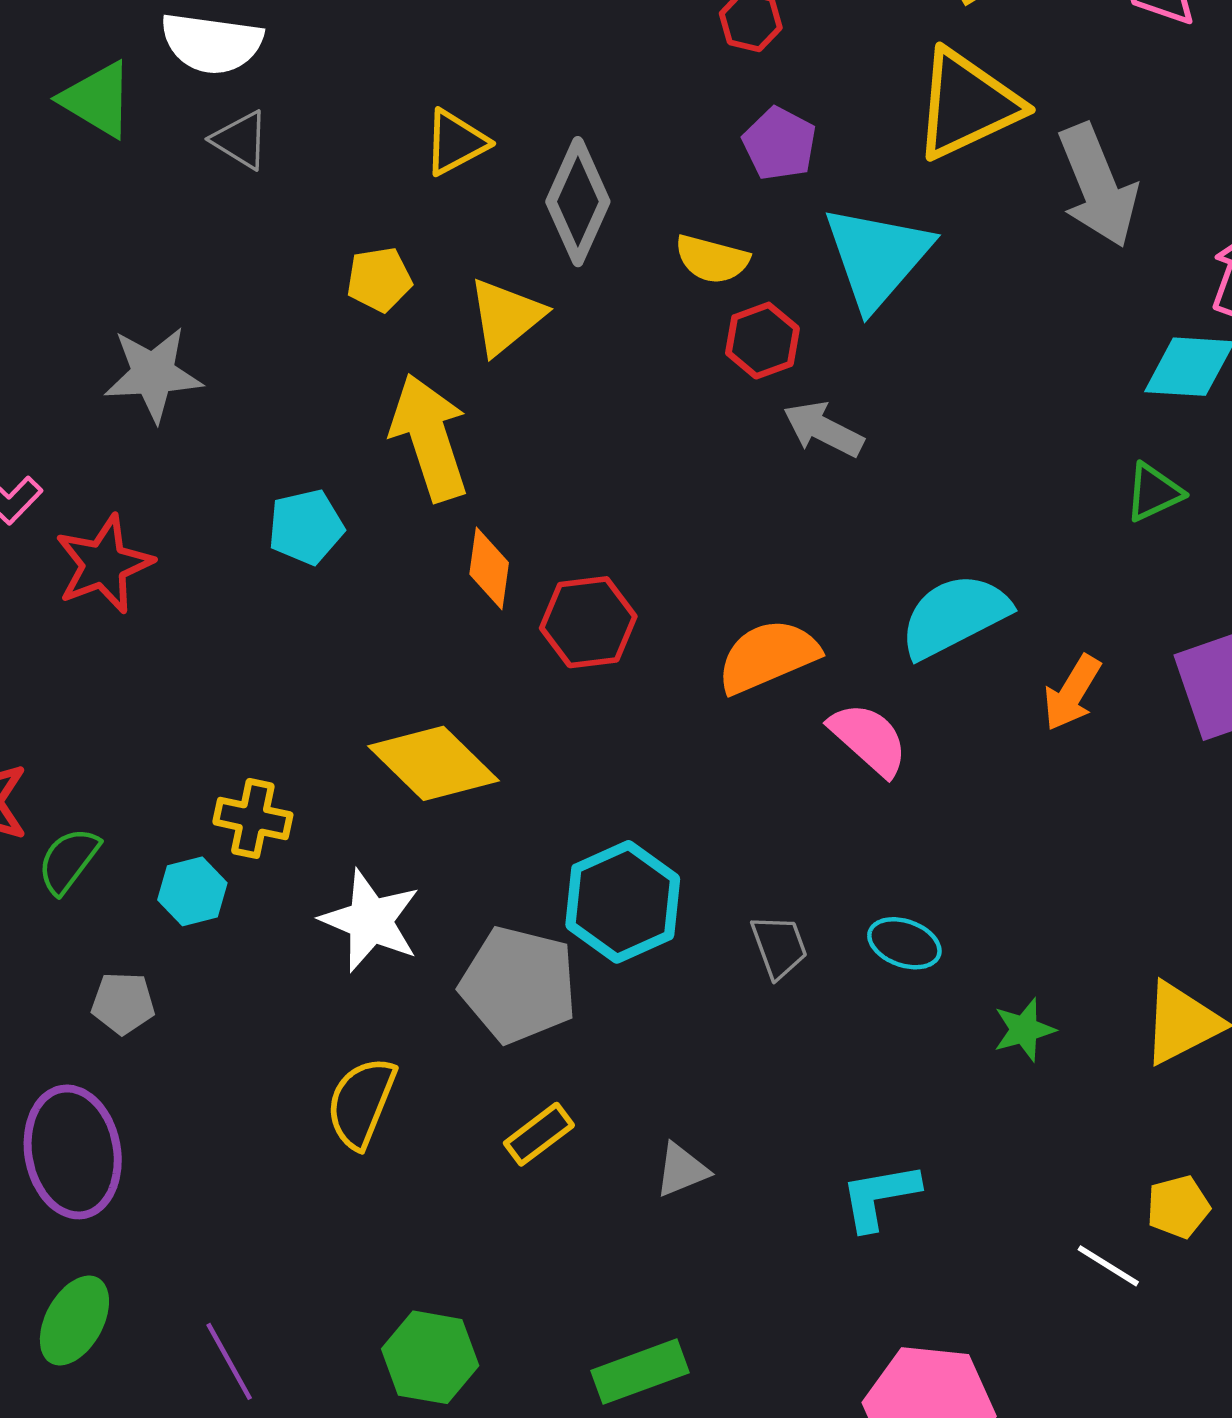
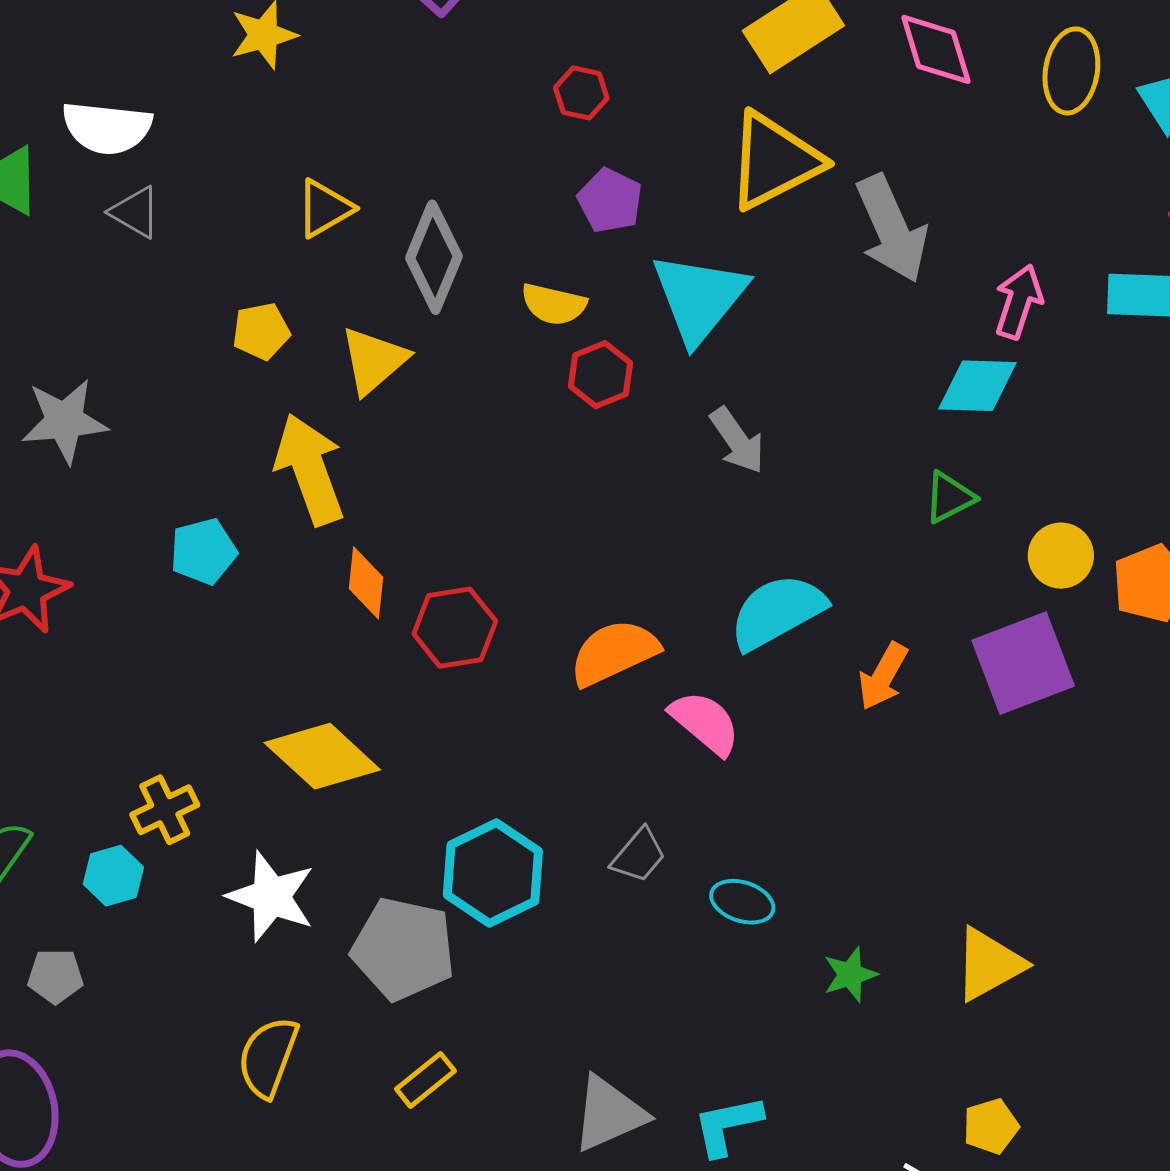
gray arrow: (823, 429) -> (737, 441), moved, turned -150
yellow cross: (253, 818) -> (165, 810), turned -36
gray trapezoid: (779, 946) -> (639, 855), moved, turned 62
gray triangle: (682, 1170) -> (609, 1114), moved, size x1.6

